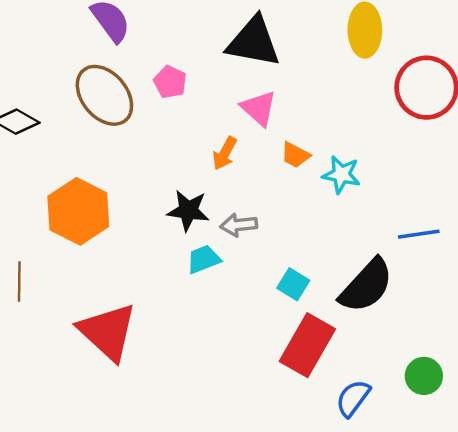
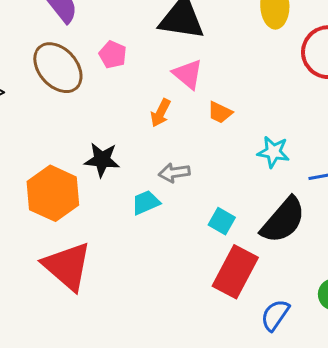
cyan star: (341, 175) -> (273, 152), moved
orange hexagon: (78, 211) -> (53, 193), moved
black star: (188, 211) -> (102, 160), moved

